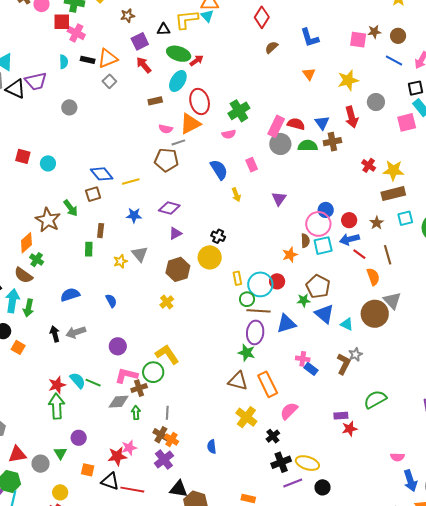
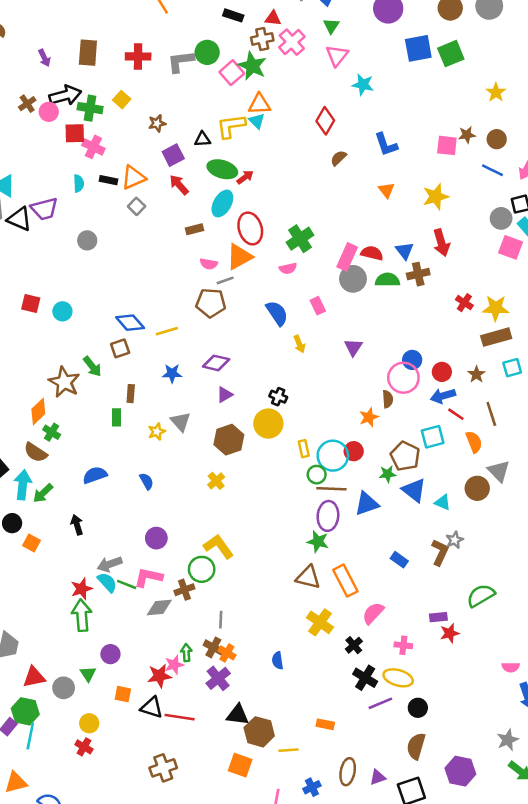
gray circle: (376, 102) -> (501, 218), moved
pink square: (407, 122) -> (511, 247), turned 36
cyan square: (323, 246) -> (433, 437), moved
green arrow: (28, 308) -> (43, 493), turned 36
brown circle: (375, 314) -> (477, 488), size x0.7
gray arrow: (76, 332) -> (110, 564), moved
pink cross: (303, 359) -> (403, 645), moved
pink L-shape: (126, 375) -> (148, 577), moved
green arrow: (136, 413) -> (186, 653), moved
black cross: (281, 462) -> (365, 678), turned -36

